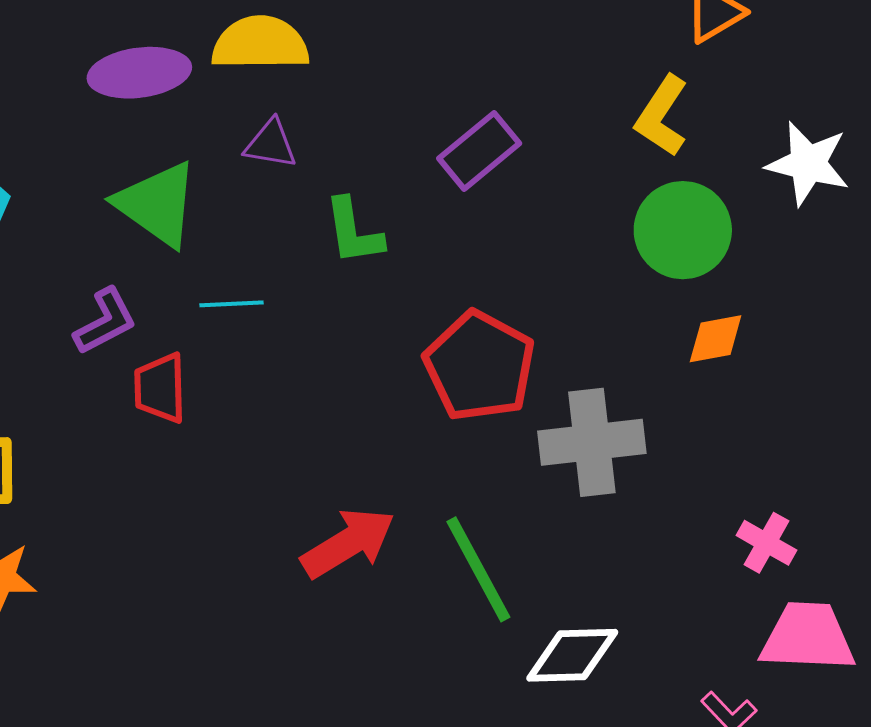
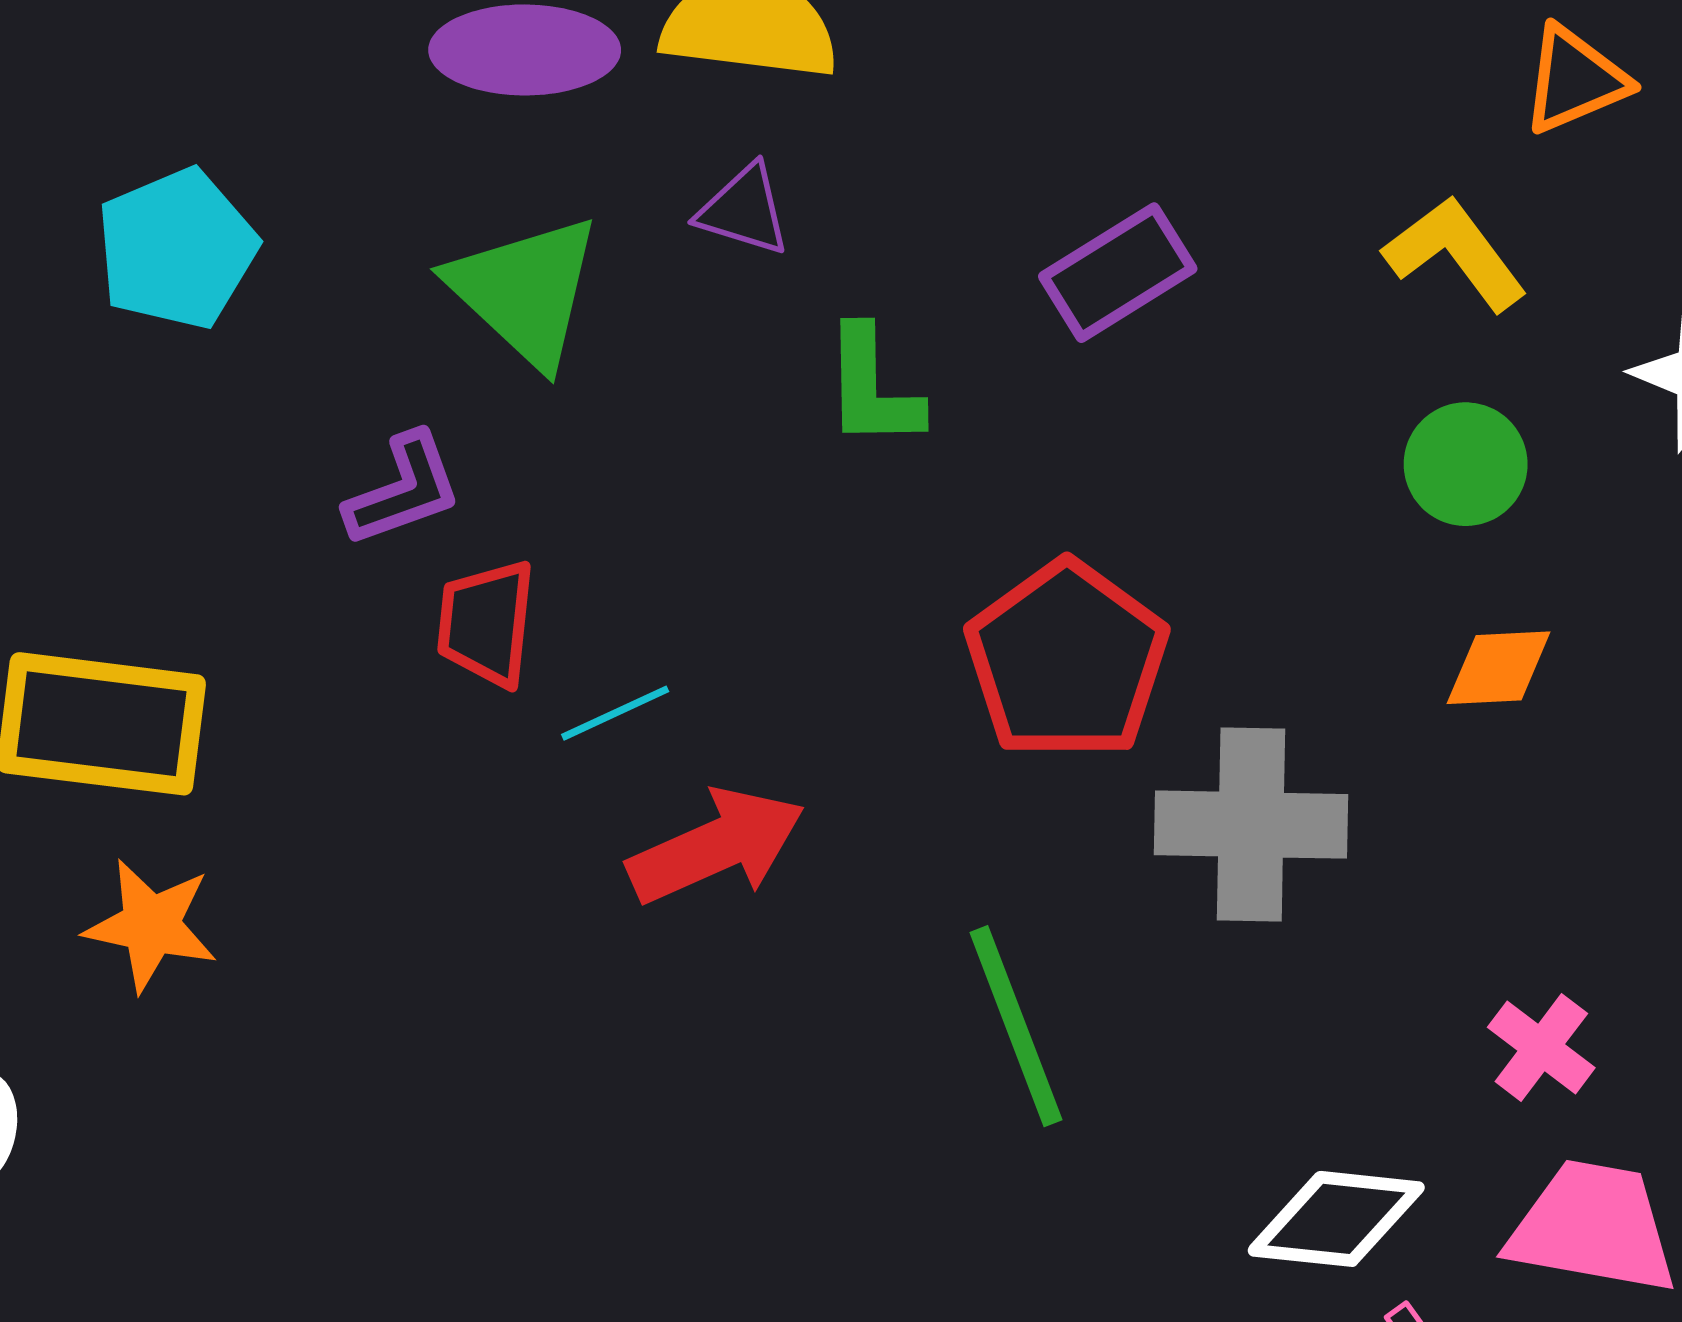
yellow L-shape: (662, 116) -> (1455, 253), turned 102
green circle: (683, 230) -> (1466, 464), size x0.7
cyan line: (232, 304) -> (615, 713), moved, turned -30
red arrow: (348, 543) -> (716, 846), moved
white diamond: (572, 655) -> (1336, 1219), moved

